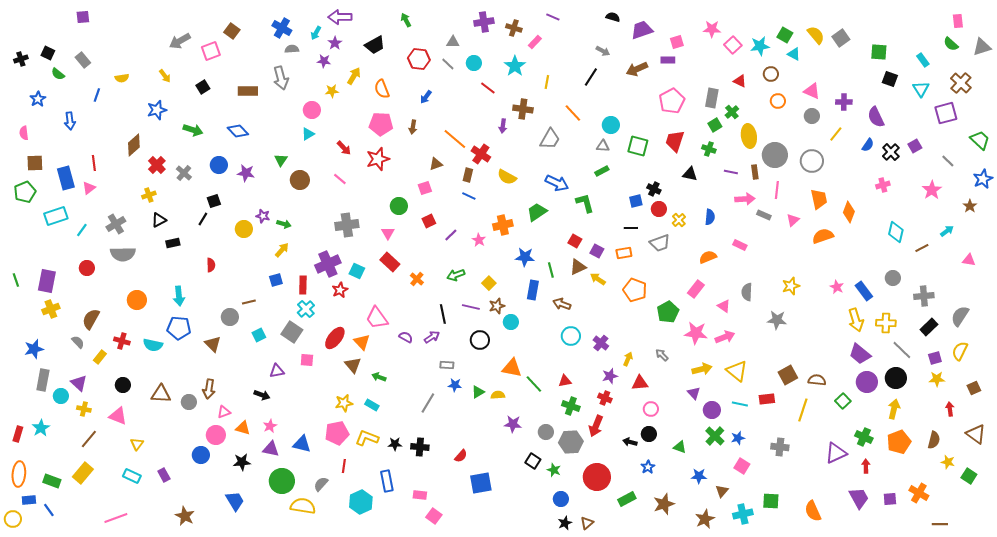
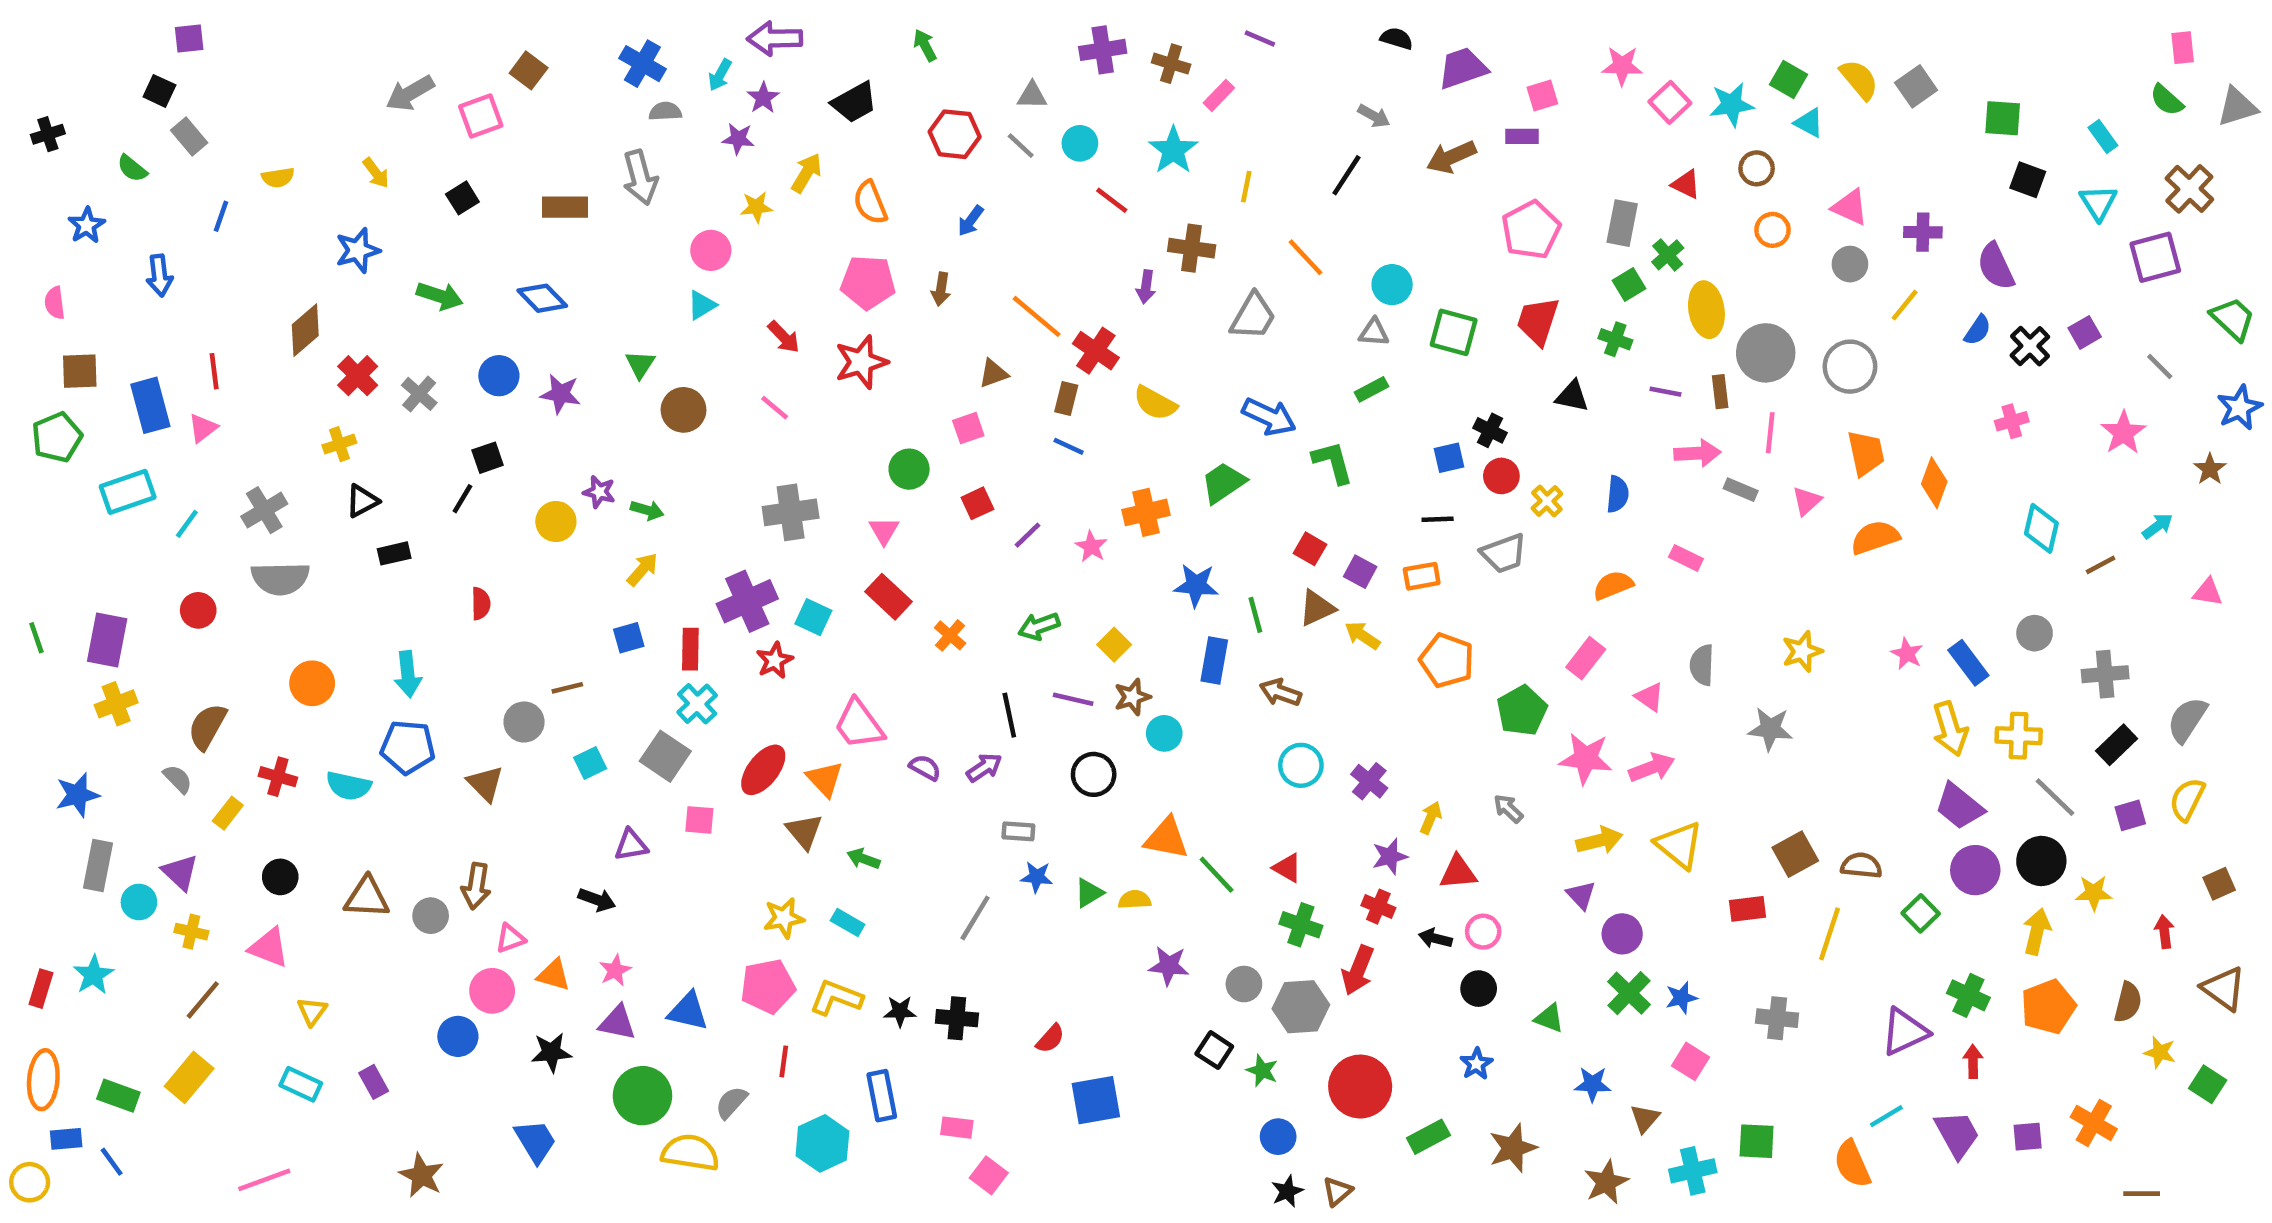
black square: (48, 53) -> (159, 91), moved
yellow star: (937, 379) -> (2094, 893), moved
red triangle: (565, 381) -> (1287, 868), turned 40
cyan line: (740, 404) -> (1886, 1116), moved, turned -42
black arrow: (630, 442) -> (1435, 938), moved

